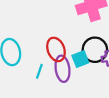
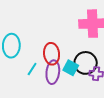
cyan square: (80, 59) -> (71, 68), turned 35

